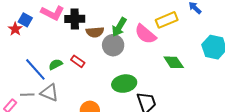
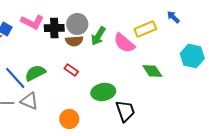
gray circle: (113, 45) -> (77, 24), moved
red rectangle: (78, 61) -> (71, 70), moved
green semicircle: (56, 64) -> (35, 73), size x1.5

